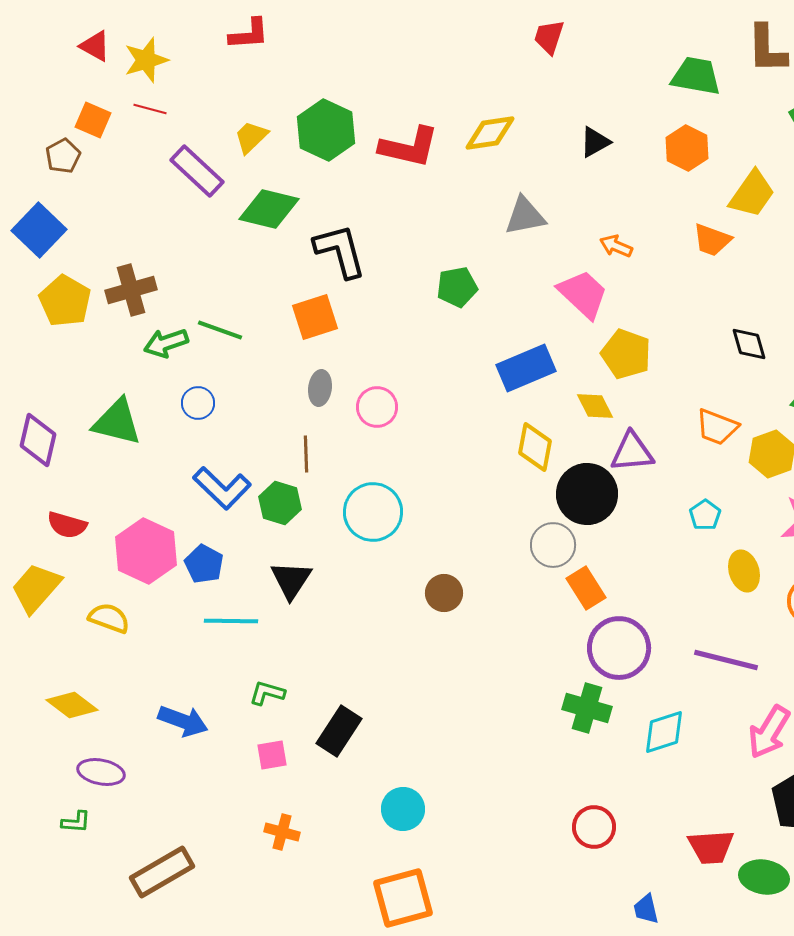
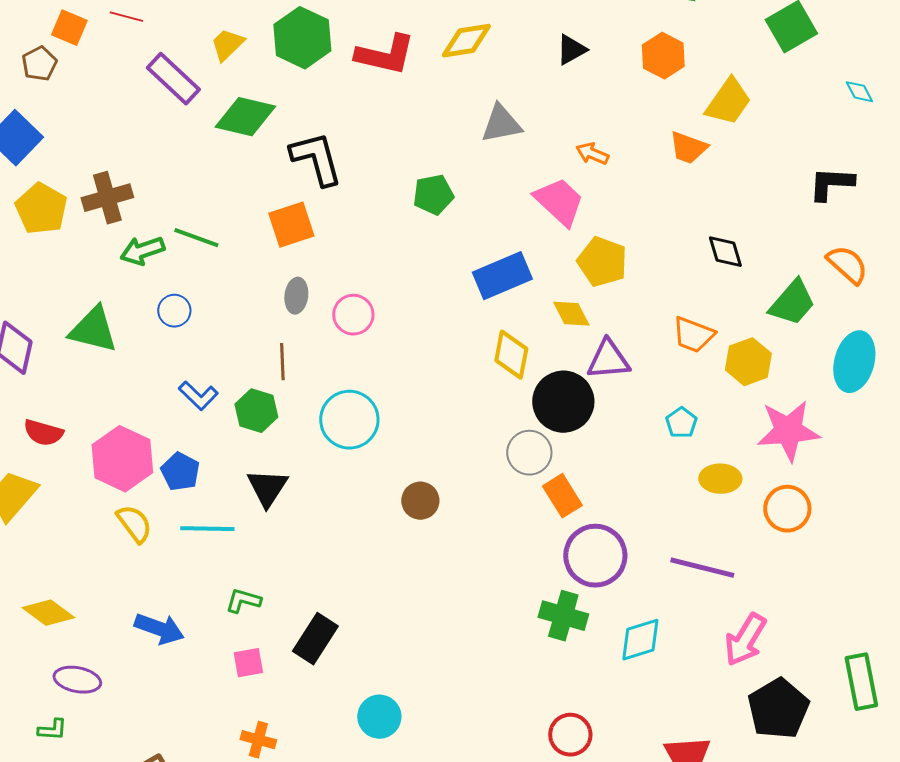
blue L-shape: (222, 488) -> (198, 396), size x0.7
yellow ellipse: (744, 571) -> (720, 479), turned -72
yellow semicircle: (109, 618) -> (134, 524), moved, turned 33

